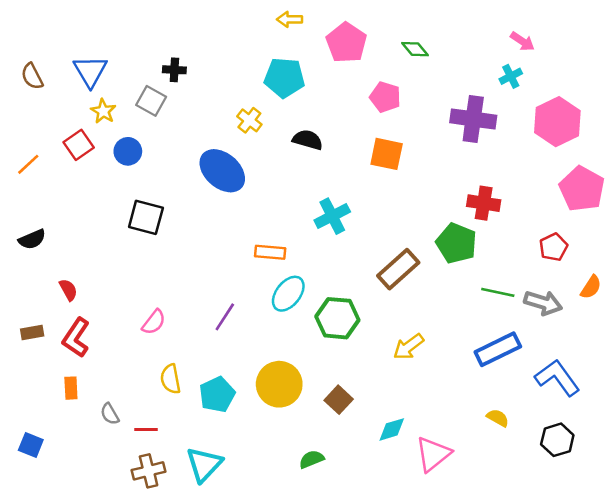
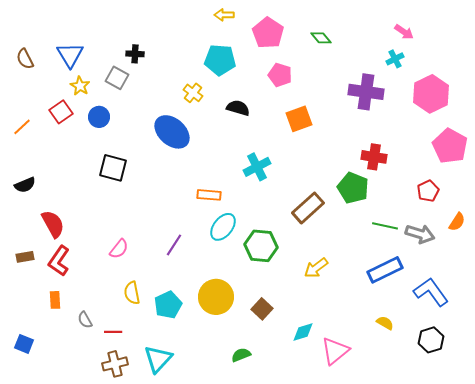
pink pentagon: (385, 97) -> (280, 75), moved
orange square: (387, 154) -> (299, 119), turned -32
red semicircle: (68, 290) -> (53, 224), size x1.6

